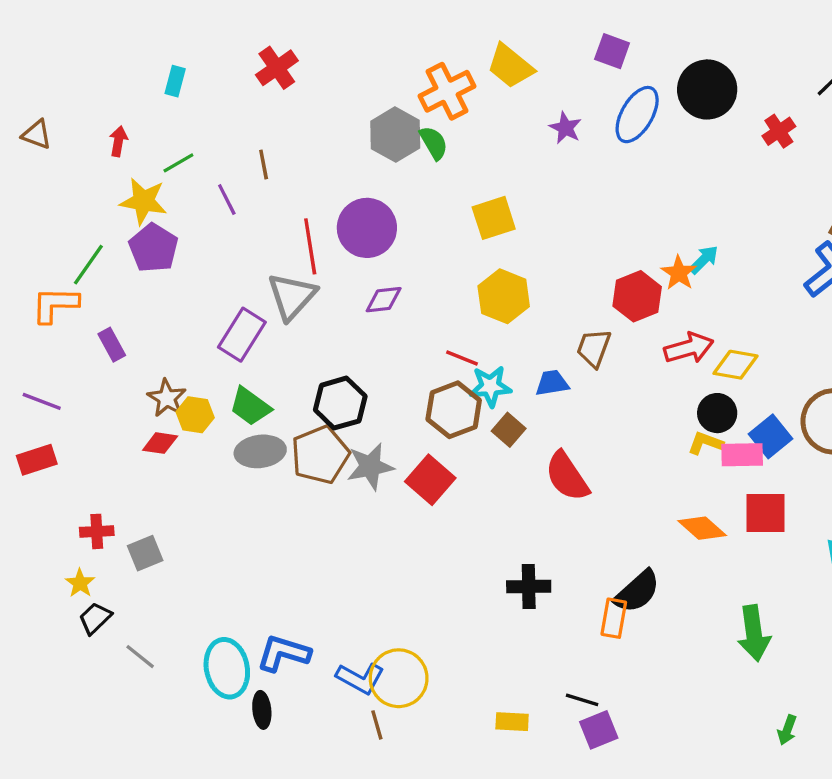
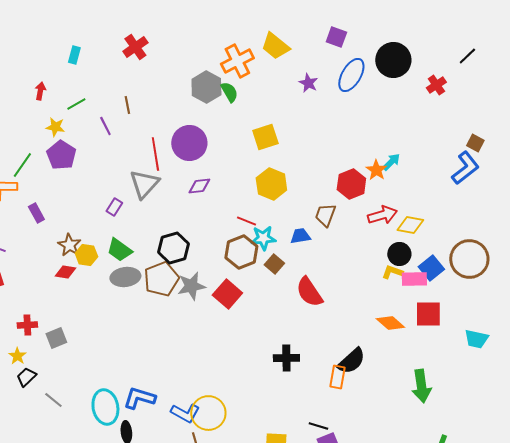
yellow star: (143, 201) -> (55, 127), size x0.7
purple rectangle: (242, 335) -> (114, 207), size x0.6

